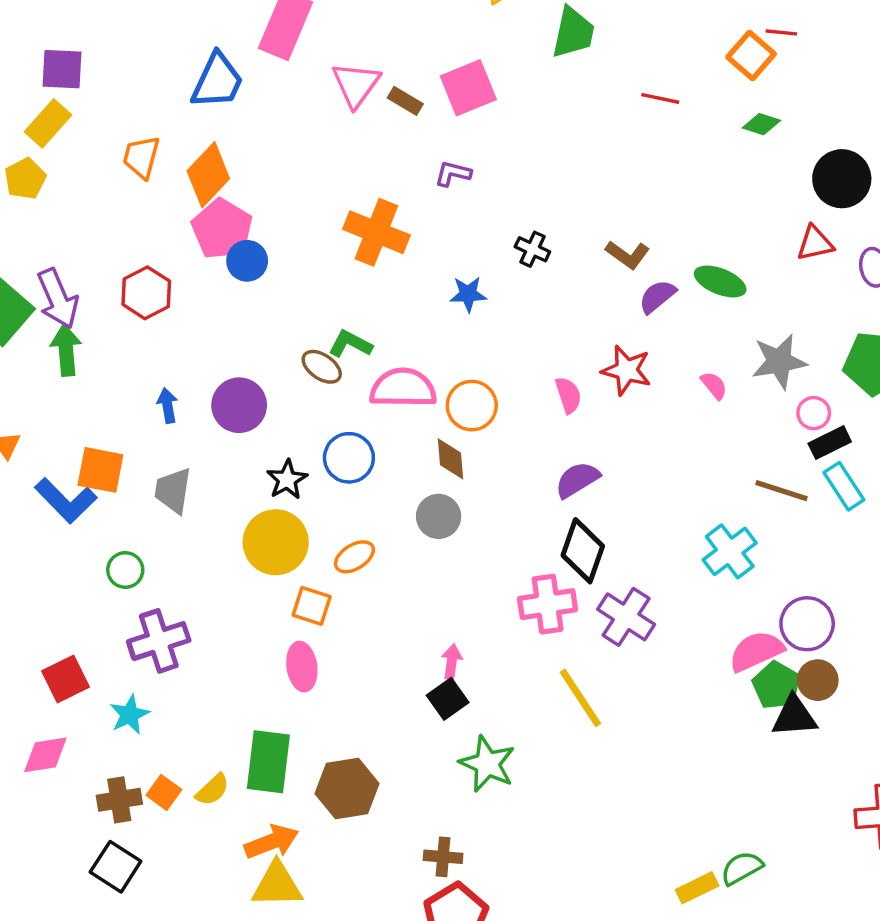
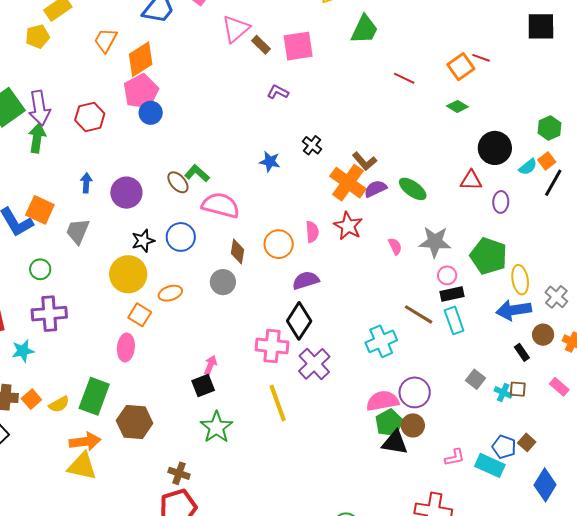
orange cross: (376, 232) -> (348, 183), moved
orange circle: (472, 406) -> (279, 244), moved

